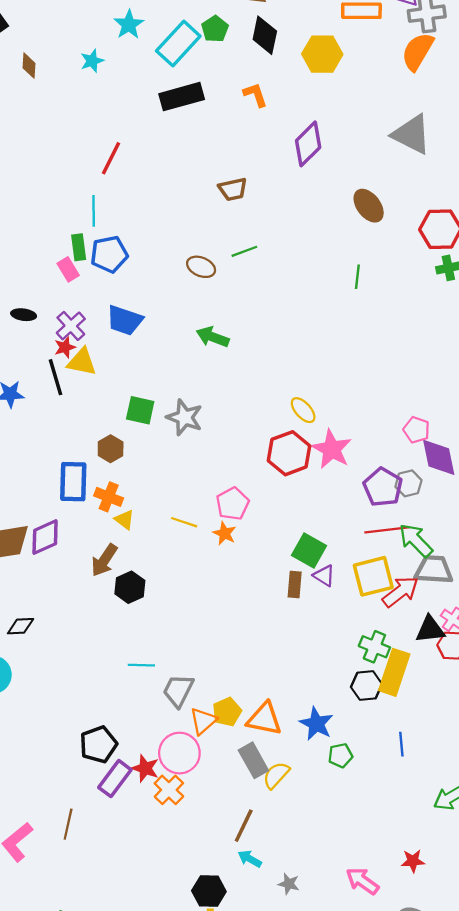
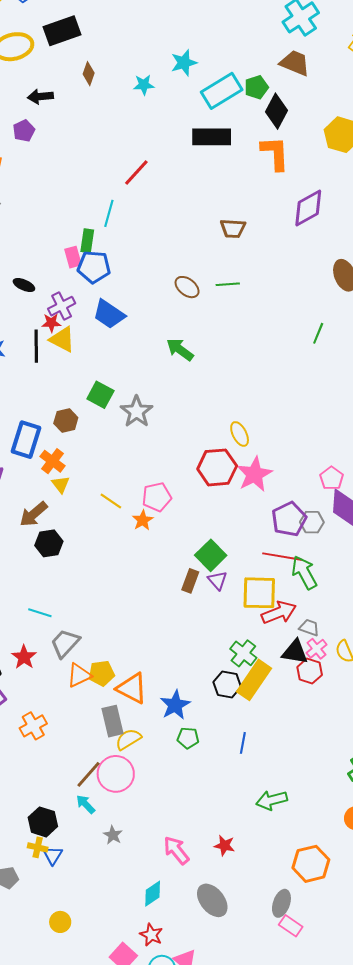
black diamond: (265, 35) -> (276, 111), moved
orange L-shape: (255, 95) -> (275, 153), size x1.5
blue pentagon: (109, 254) -> (94, 267), moved
gray trapezoid: (434, 570) -> (309, 628), moved, size x0.6
pink circle: (179, 753) -> (116, 774), moved
red star: (145, 768) -> (24, 657), moved

